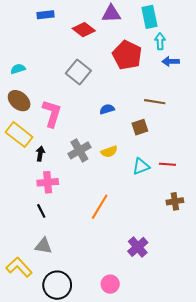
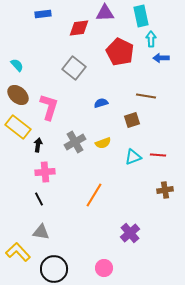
red diamond: (84, 30) -> (79, 28), turned -45
cyan semicircle: (18, 69) -> (17, 65), turned 64

